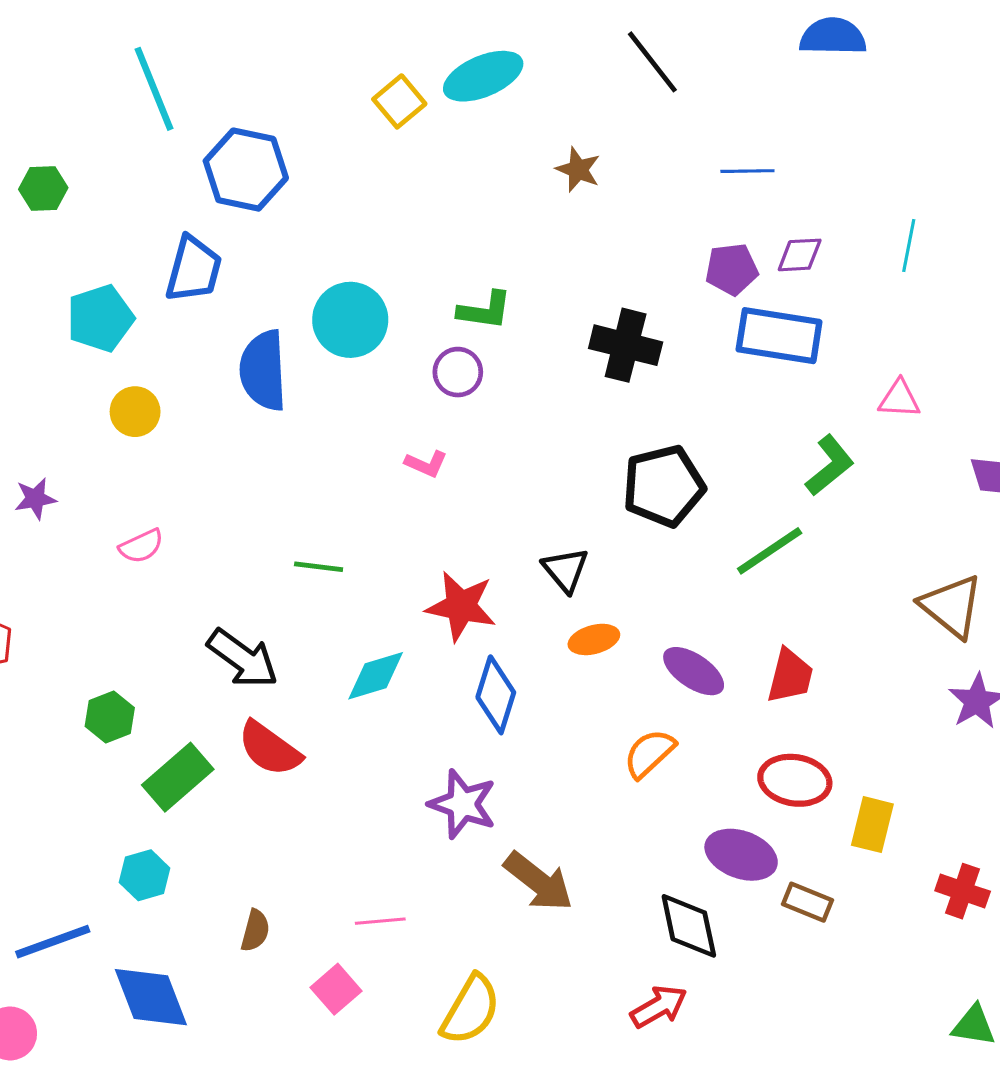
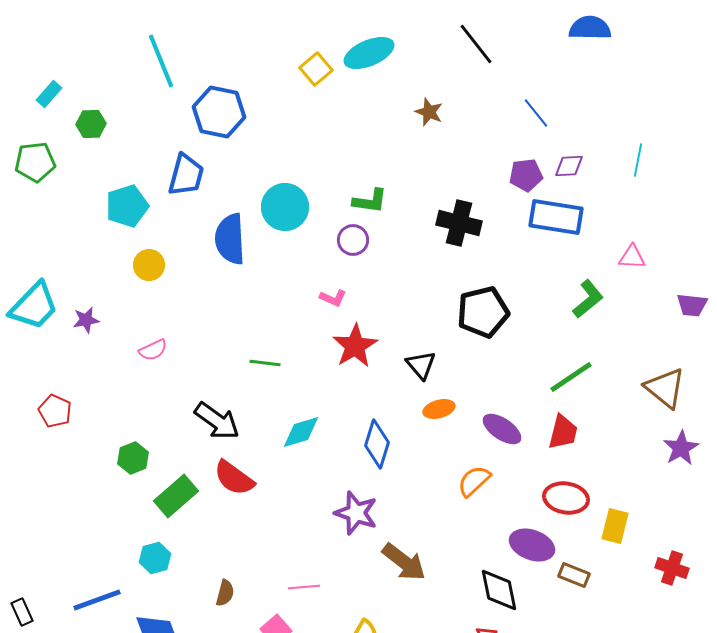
blue line: (747, 171) -> (536, 113), turned 52
green line: (770, 551) -> (571, 377), moved
red star: (461, 606) -> (355, 346), moved, turned 30

